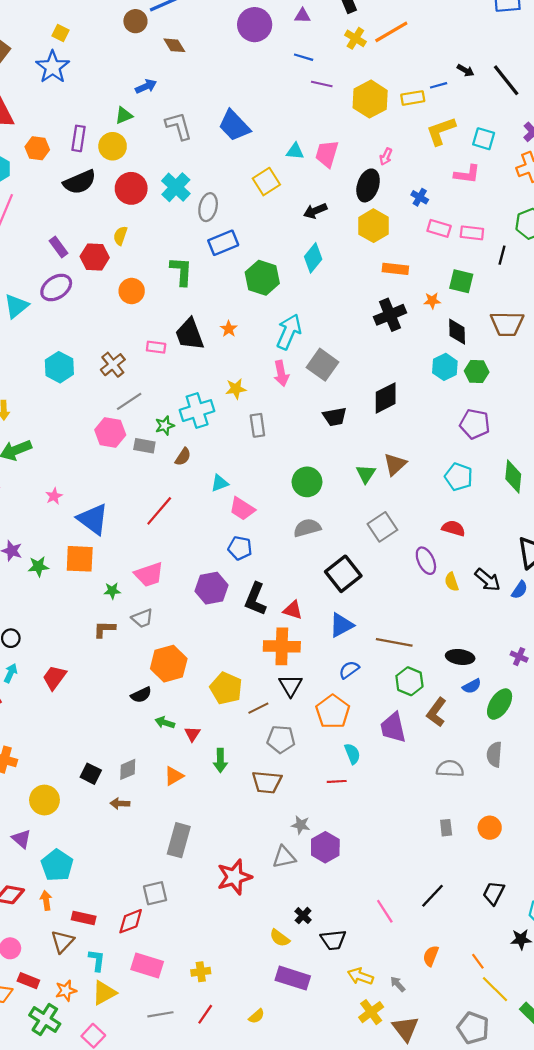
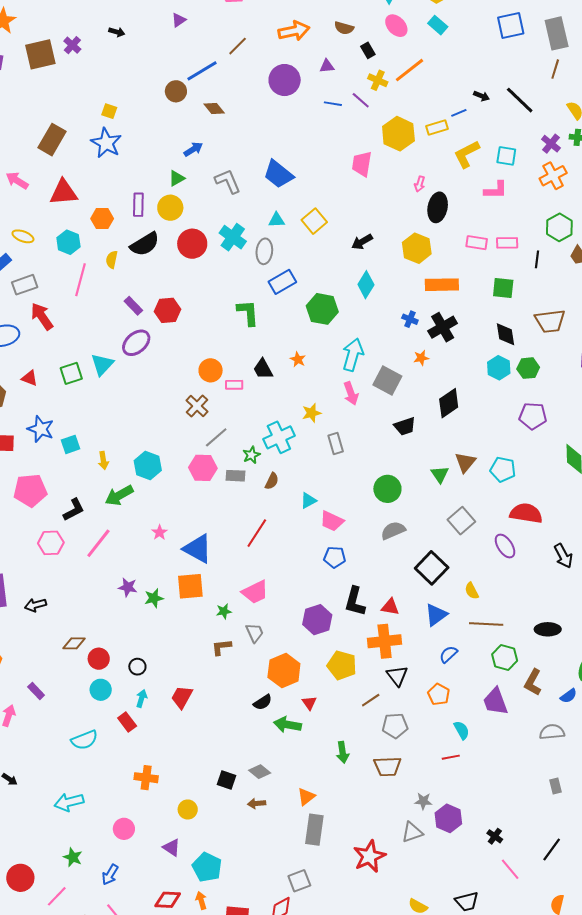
purple line: (322, 84) -> (361, 100), moved, turned 36
cyan triangle: (295, 151) -> (277, 220), moved
pink trapezoid: (327, 154) -> (362, 164), moved
black ellipse: (368, 185) -> (438, 207), moved
blue cross: (420, 197) -> (410, 319), moved
yellow semicircle: (120, 236) -> (112, 260), moved
orange rectangle: (395, 269) -> (442, 285), size x1.4
orange circle: (132, 291) -> (211, 370), moved
orange star: (432, 301) -> (421, 358), moved
black trapezoid: (190, 334) -> (263, 369), size x0.7
cyan hexagon: (59, 367) -> (148, 465), moved
cyan pentagon: (459, 477) -> (503, 469), moved
red semicircle: (453, 528) -> (526, 513), size x1.5
black arrow: (488, 580) -> (563, 556), turned 30
yellow semicircle: (452, 582) -> (472, 591), moved
purple hexagon: (211, 588) -> (317, 620), moved
gray trapezoid: (142, 618) -> (255, 633), turned -85
blue semicircle: (472, 686) -> (568, 696), moved
yellow pentagon: (226, 688) -> (342, 665), moved
orange pentagon: (333, 712) -> (439, 694), size x0.7
green arrow: (165, 723) -> (288, 725), size x1.5
red triangle: (192, 734) -> (309, 703), moved
gray diamond: (128, 769) -> (260, 772), turned 70
orange triangle: (174, 776) -> (306, 797), moved
yellow circle: (44, 800) -> (188, 810), size x0.7
black cross: (303, 916) -> (495, 836), moved

